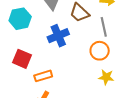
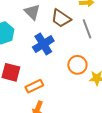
orange circle: (100, 51) -> (77, 65), moved

